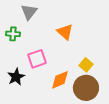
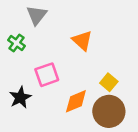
green cross: (13, 34) -> (16, 43), turned 32

